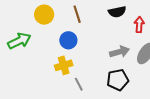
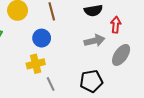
gray arrow: (120, 52) -> (94, 41), moved

